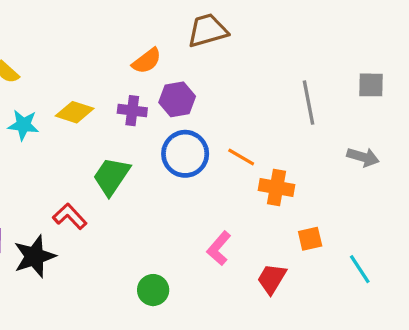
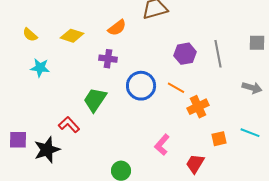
purple hexagon: (177, 99) -> (185, 54), moved
yellow diamond: (75, 112) -> (72, 36), moved
orange cross: (276, 187) -> (198, 107), turned -35
cyan line: (360, 269) -> (250, 133), moved, turned -36

